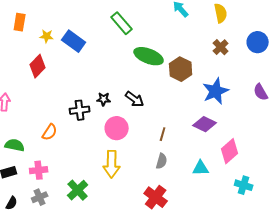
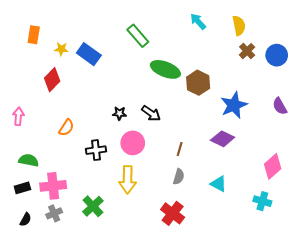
brown cross: (221, 47) -> (247, 51), moved
black cross: (80, 110) -> (96, 150), moved
orange semicircle: (50, 132) -> (66, 128), moved
pink diamond: (230, 151) -> (273, 166), moved
cyan triangle: (201, 168) -> (218, 184), turned 30
pink cross: (39, 170) -> (53, 186), size x1.4

